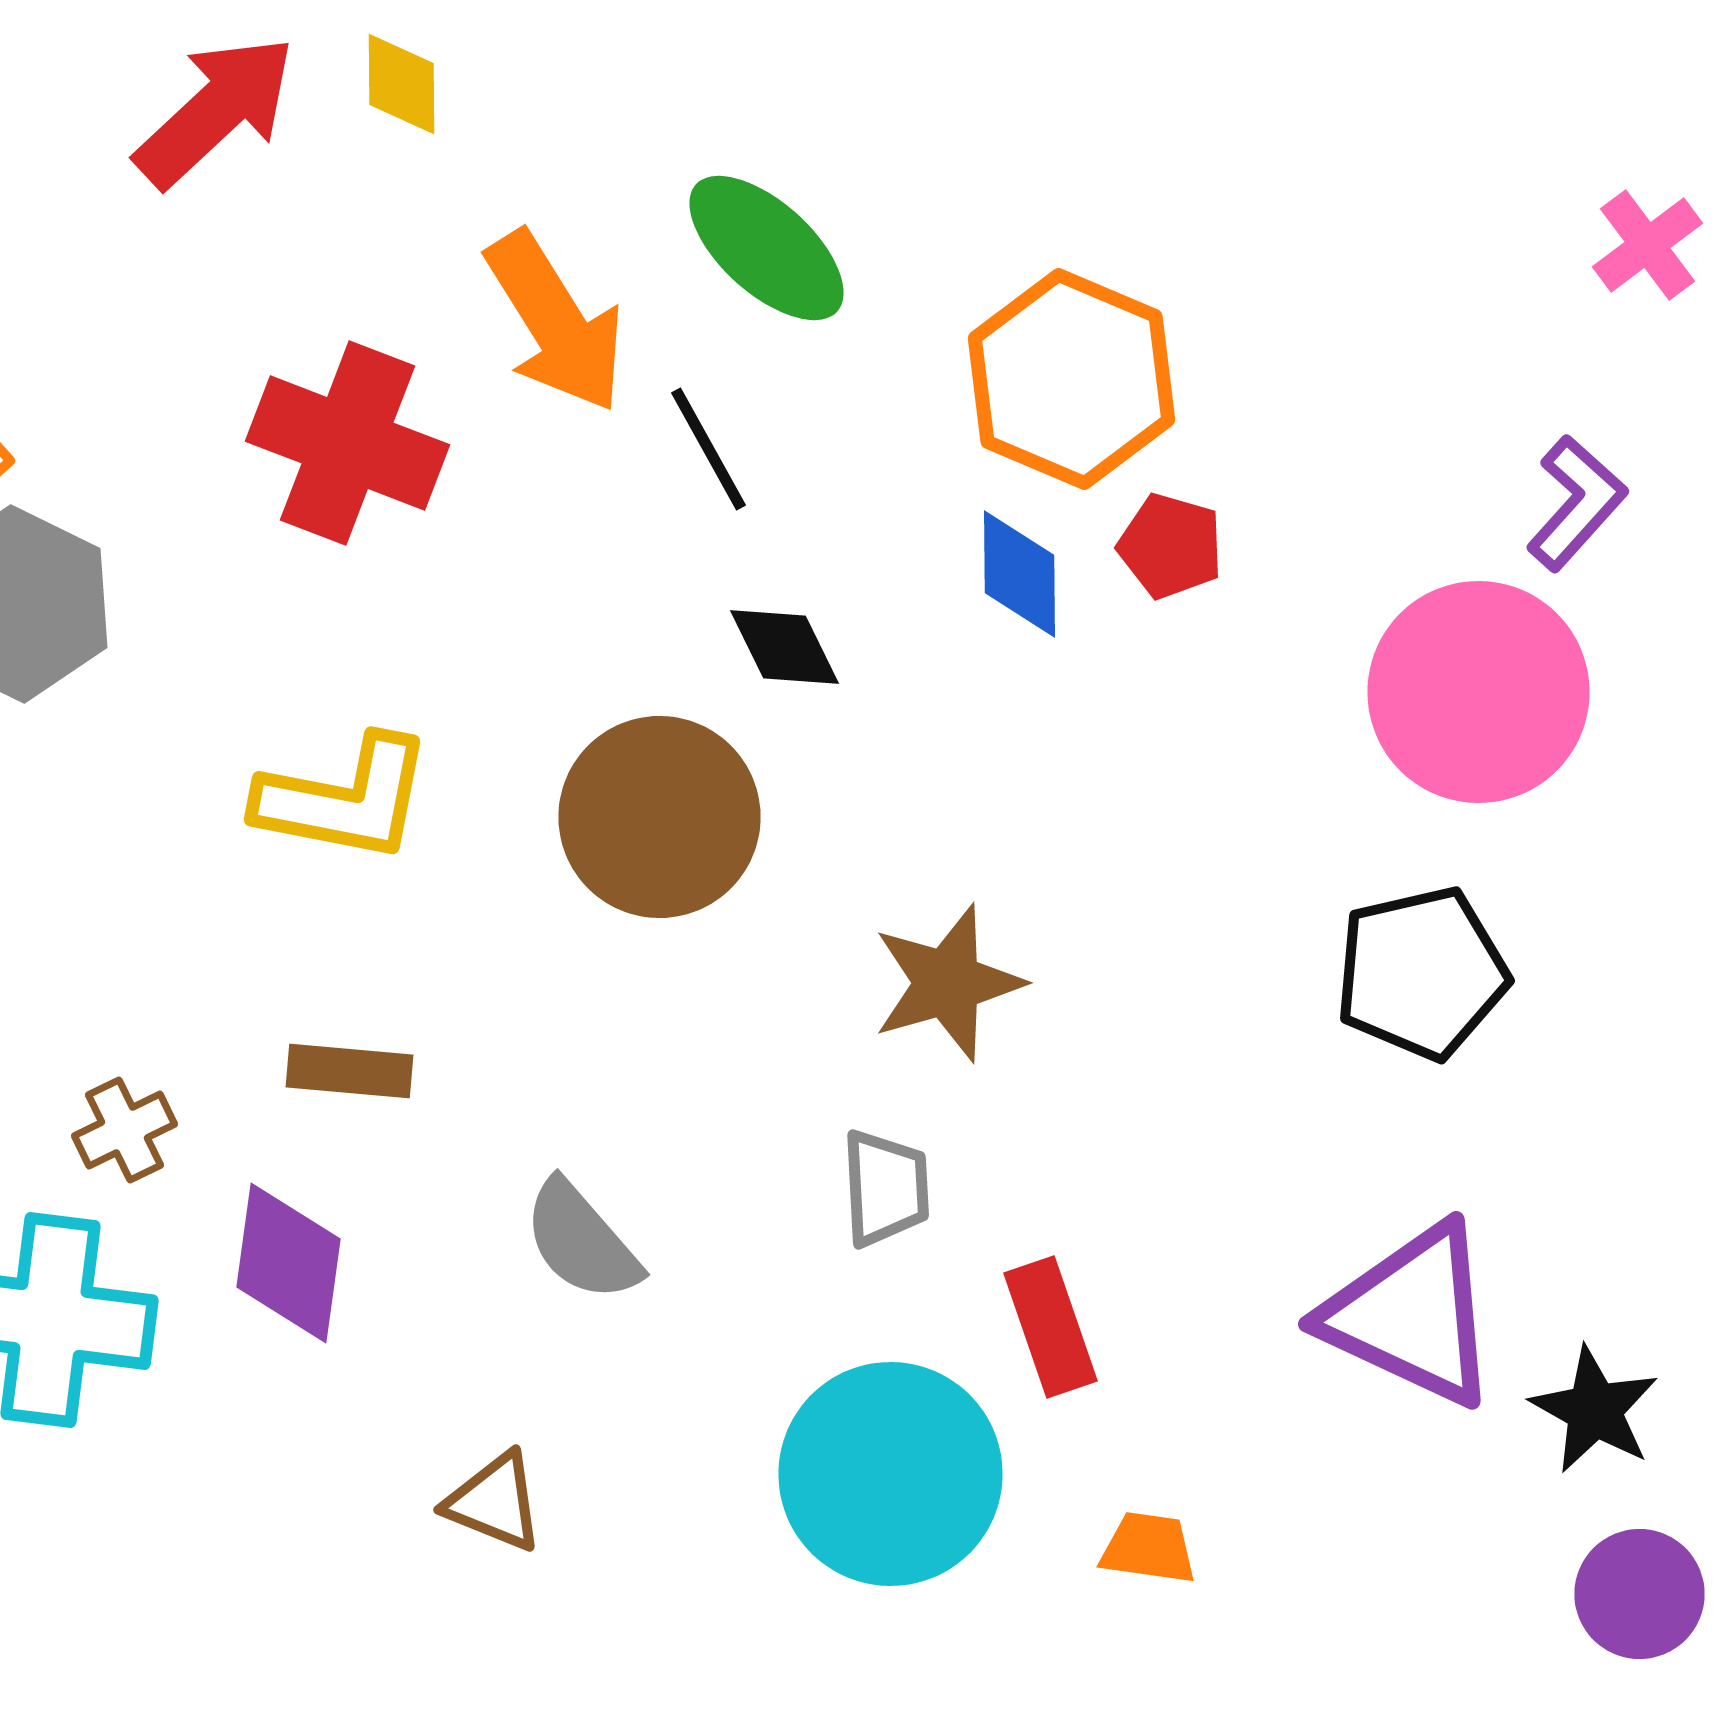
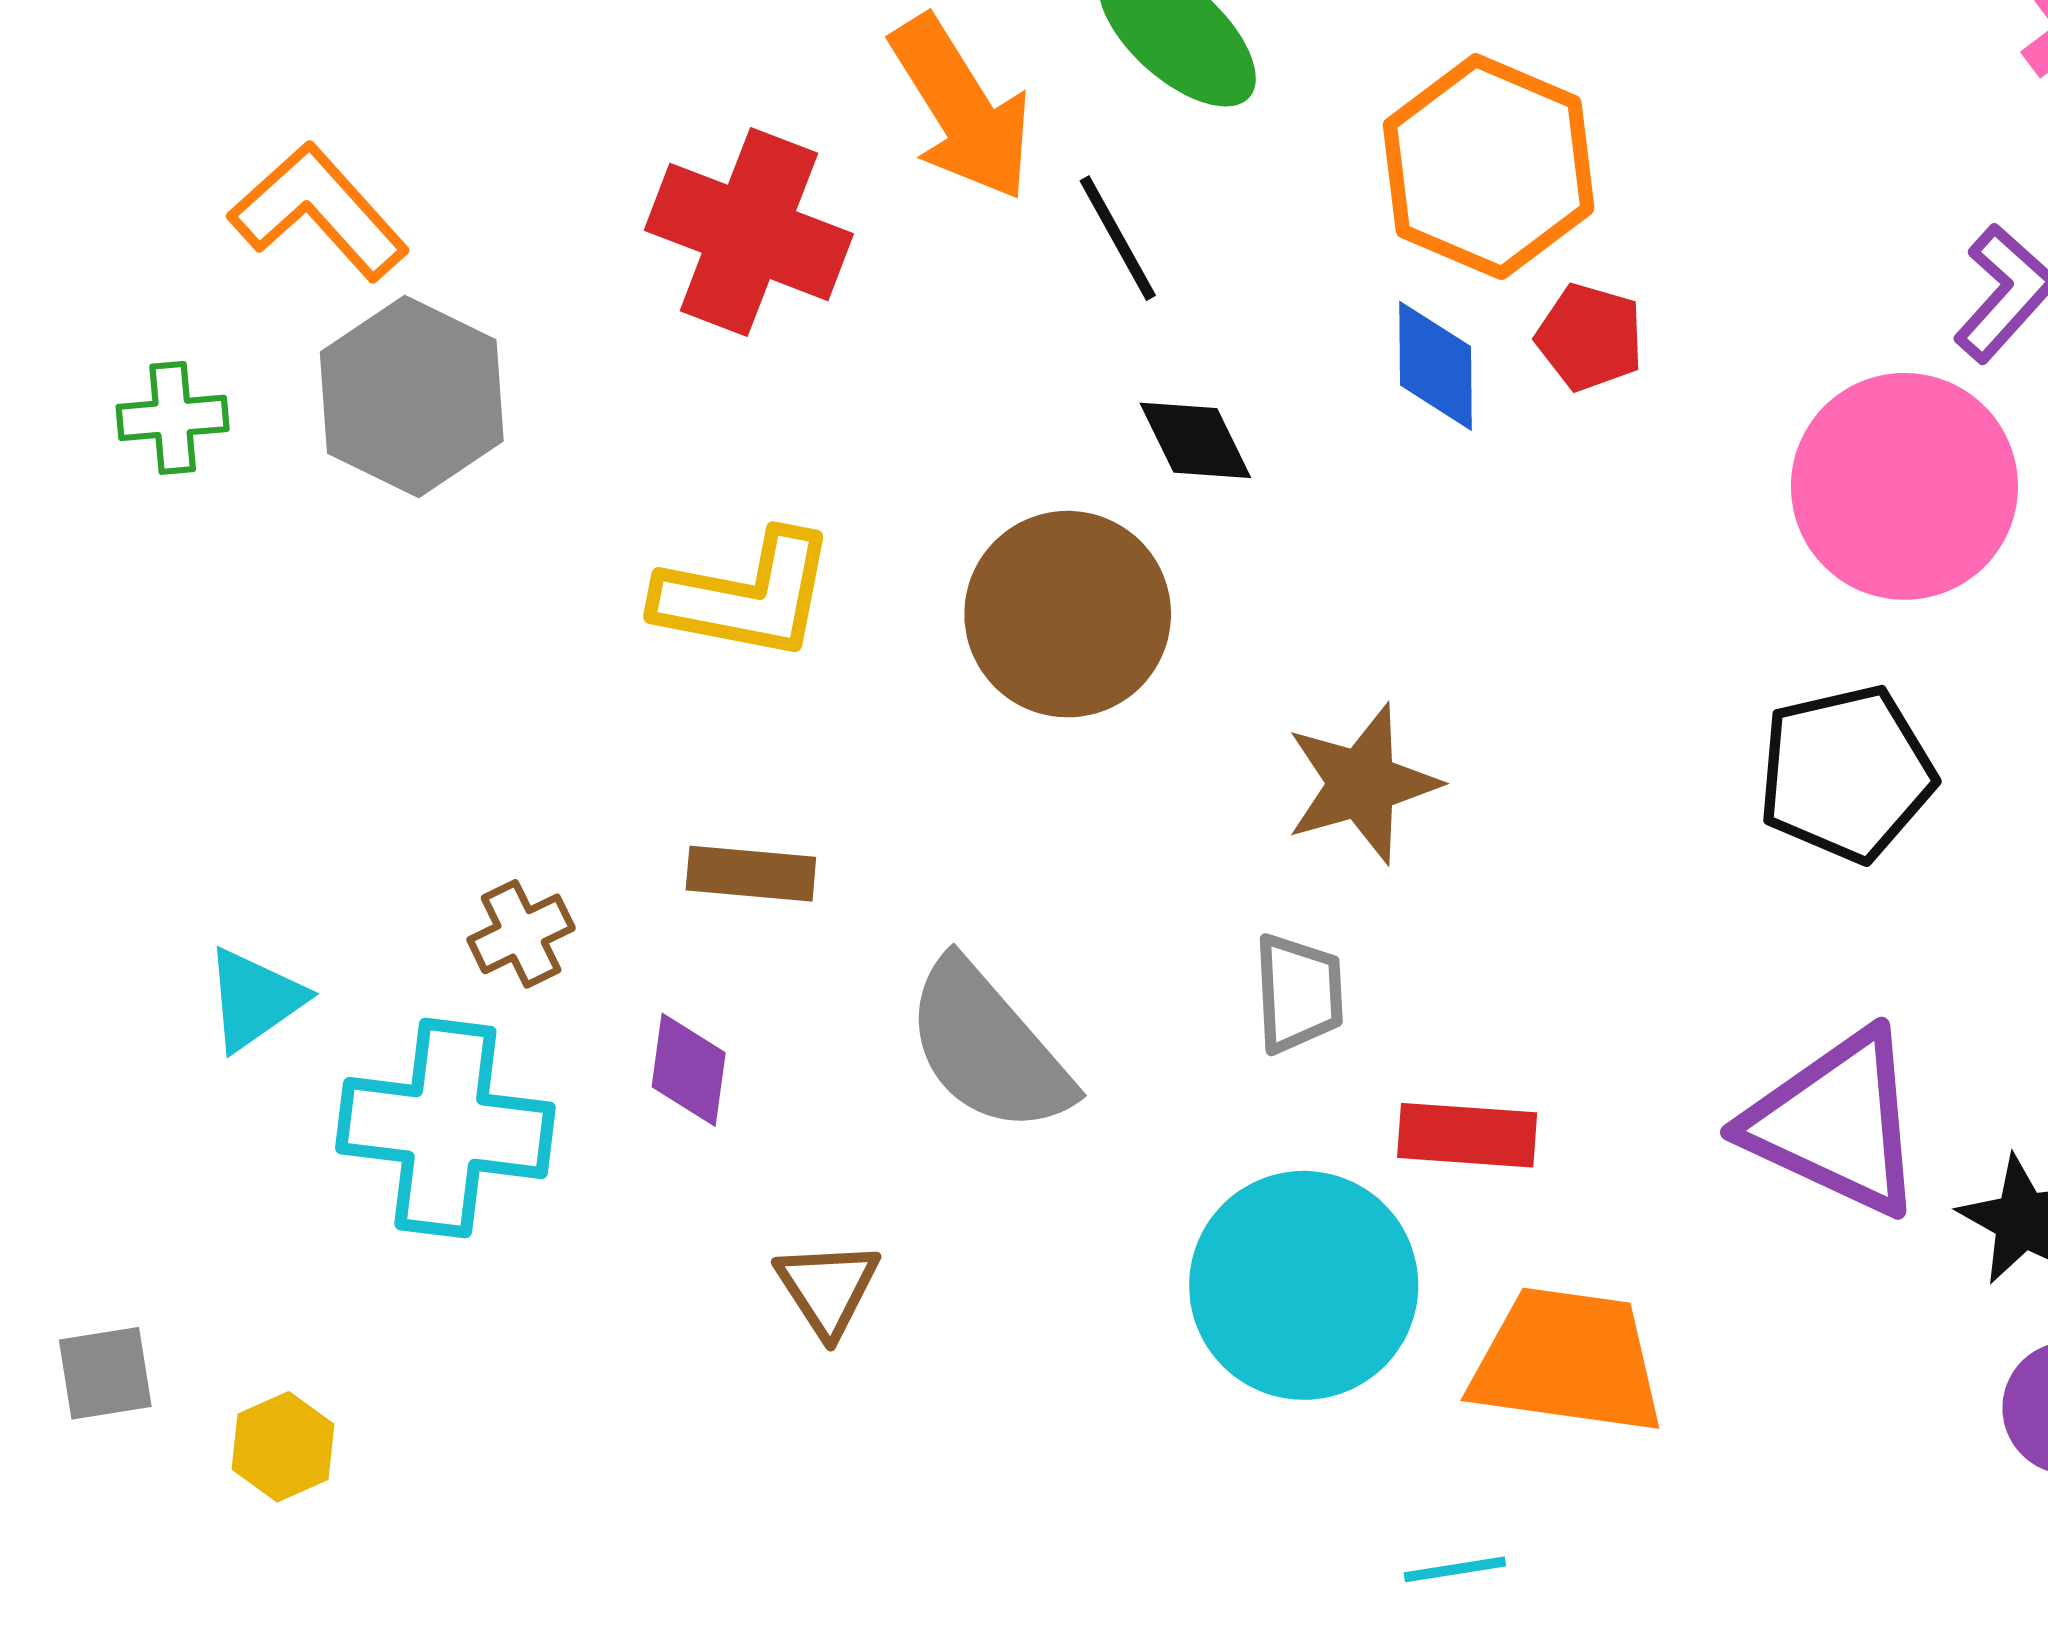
gray semicircle: (582, 1241) -> (988, 1047), size x1.4
purple diamond: (288, 1263) -> (689, 1070), size x0.7
red rectangle: (1050, 1327) -> (1467, 1135), turned -67
brown triangle: (494, 1502) -> (828, 1288), moved, turned 35
orange trapezoid: (1148, 1548) -> (1567, 1361), size x2.0

